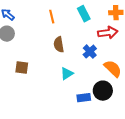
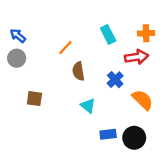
orange line: (52, 17) -> (65, 48), moved, turned 56
cyan triangle: (67, 74) -> (88, 106), turned -48
black circle: (103, 91) -> (134, 138), moved

